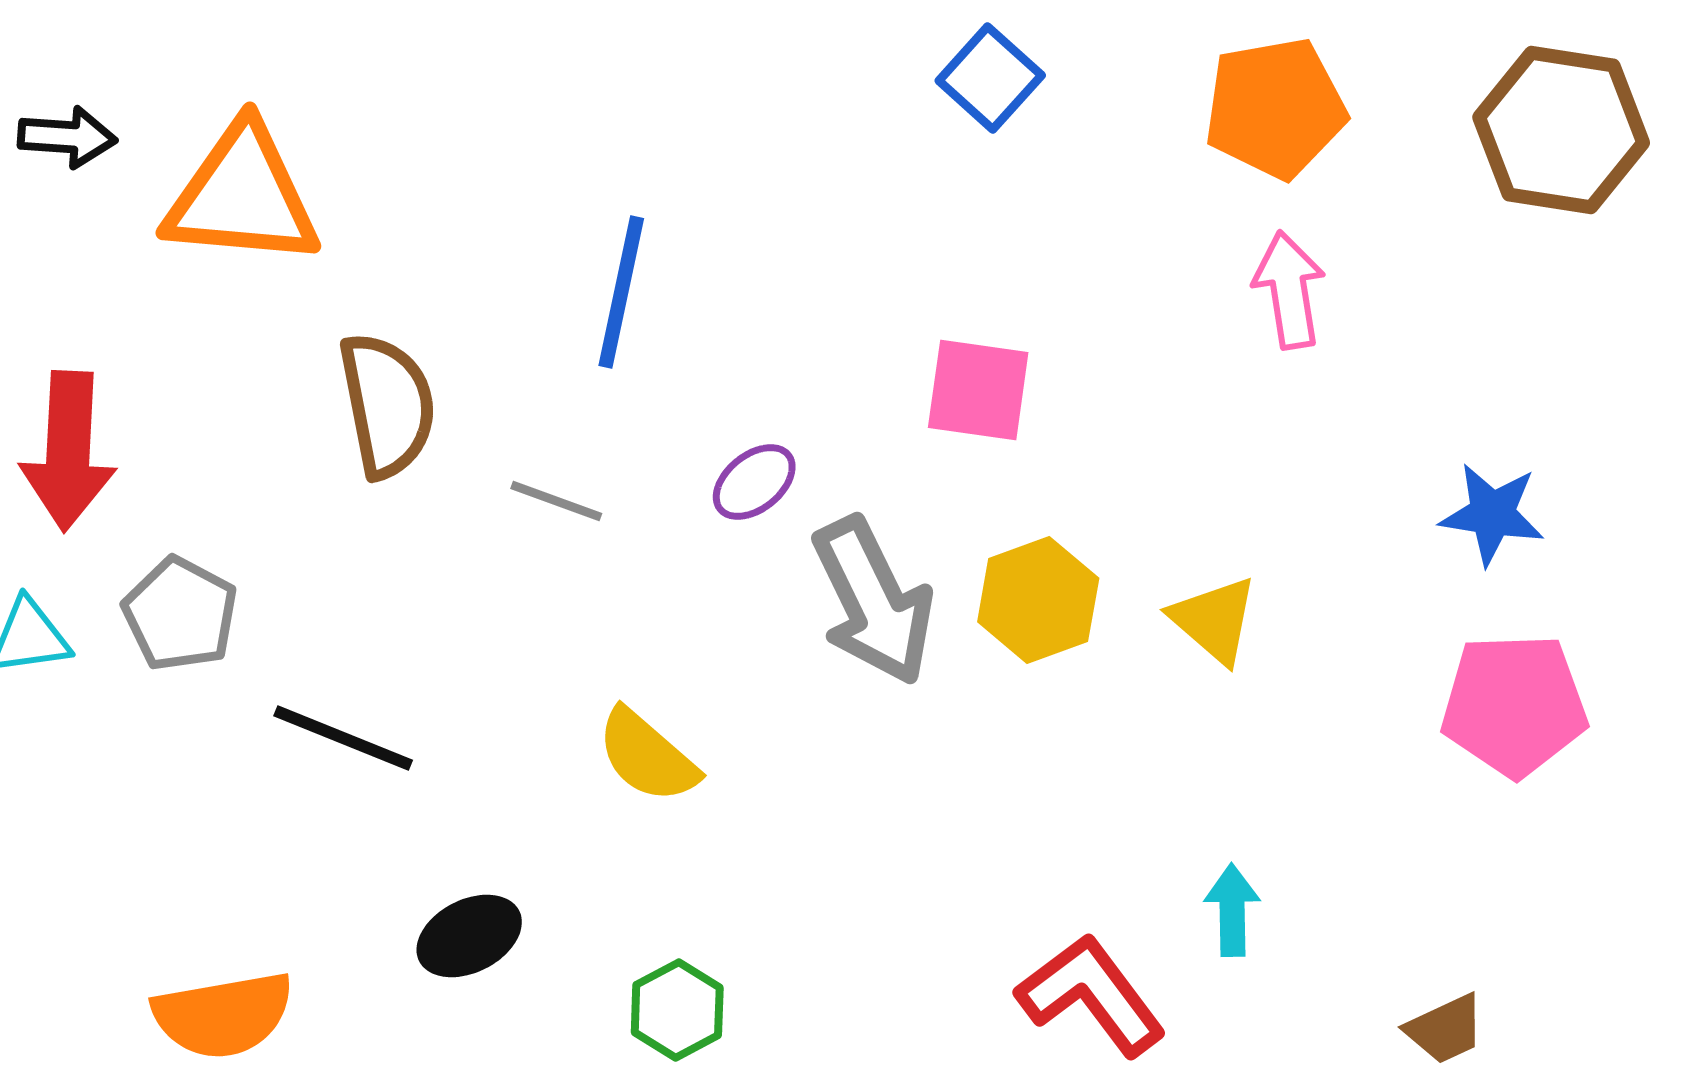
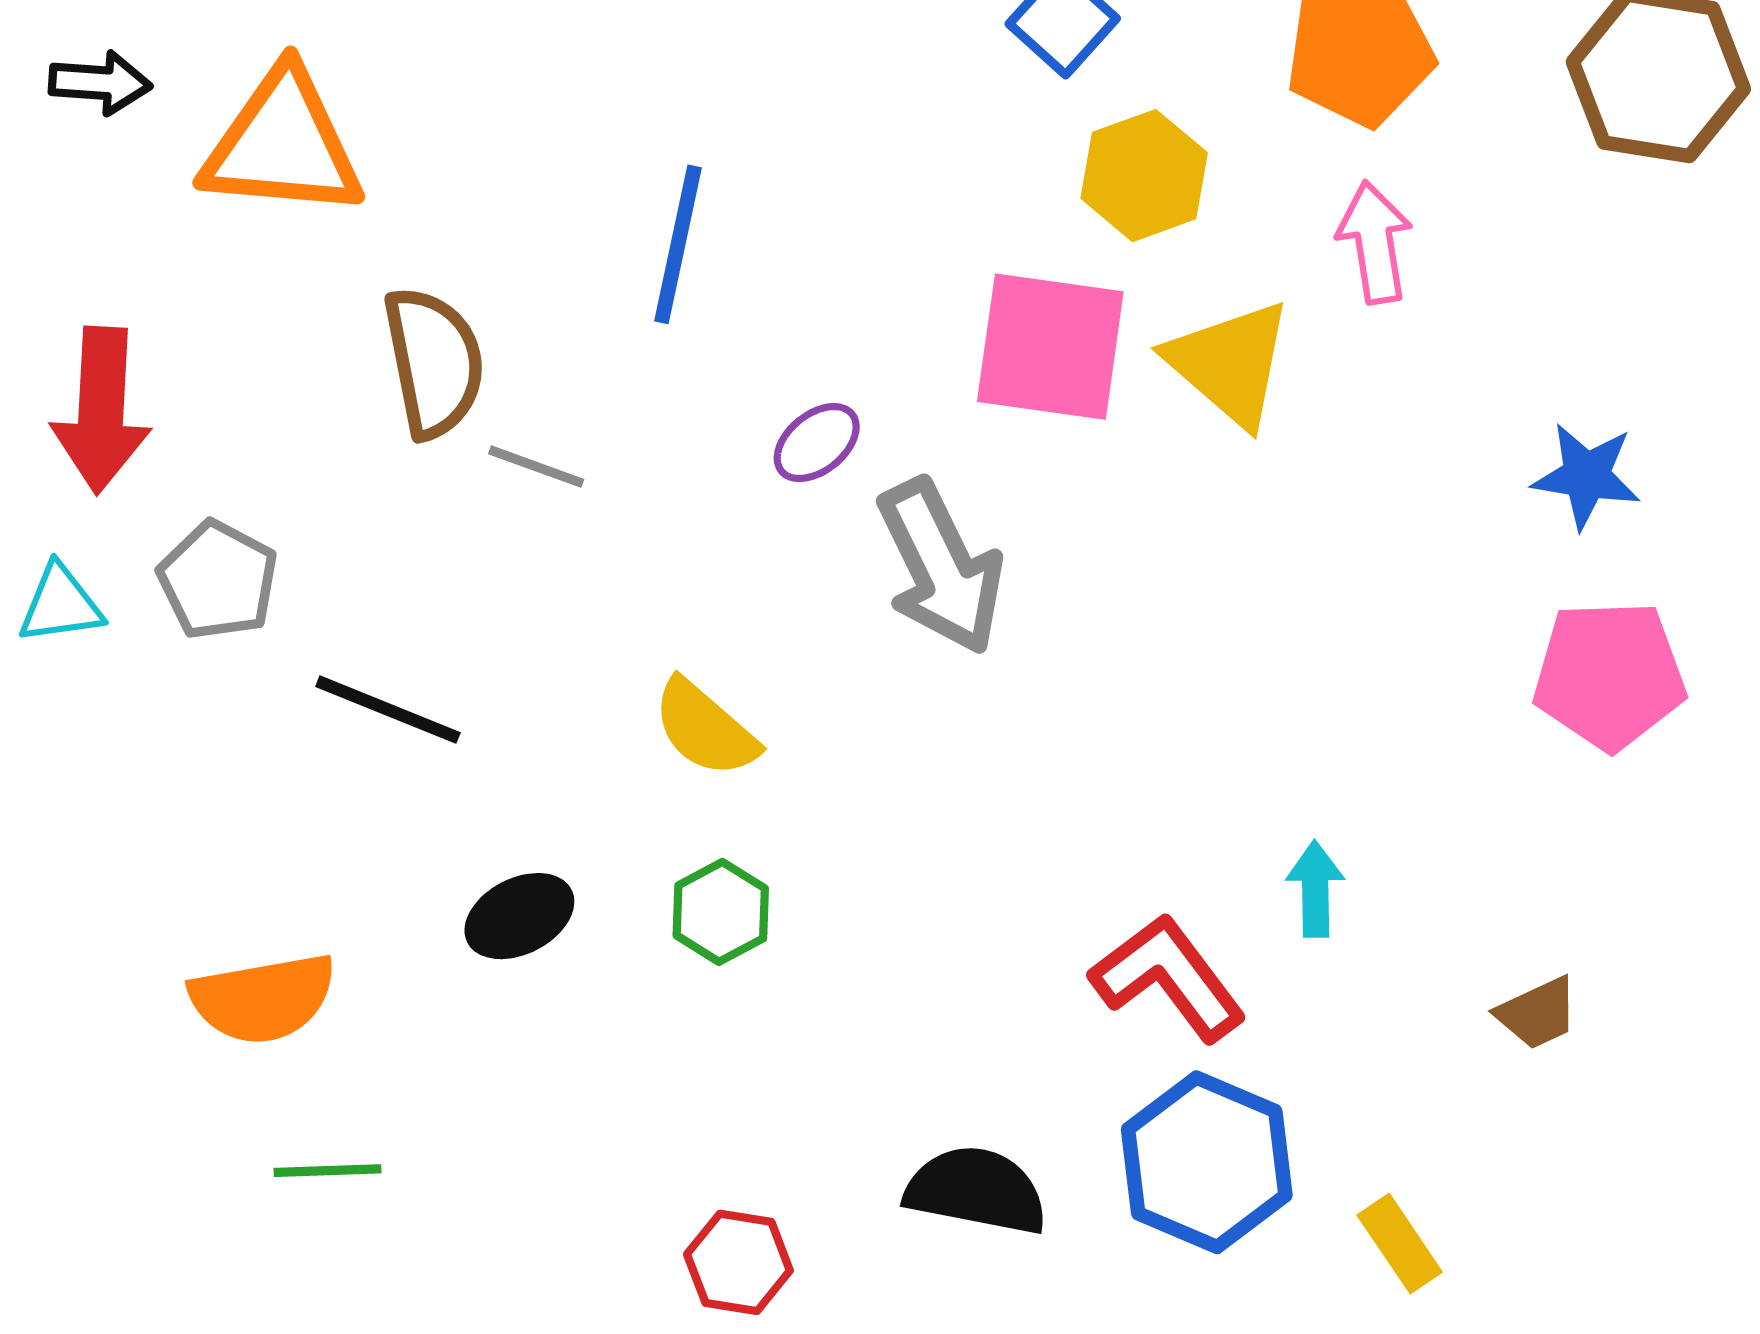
pink square: (978, 390) -> (1050, 347), size x1.4
gray line: (556, 501) -> (536, 467), moved
yellow hexagon: (1038, 600) -> (1144, 176), moved
yellow triangle: (1214, 620) -> (1230, 363), moved, size x1.4
green hexagon: (677, 1010) -> (721, 912), moved

